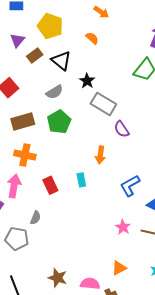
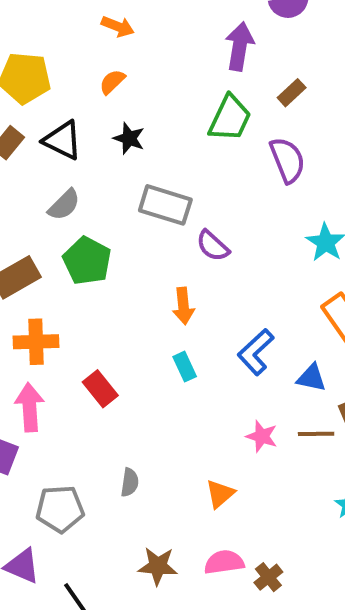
orange semicircle: (92, 38) -> (112, 82), turned -72
black star: (87, 81) -> (129, 138), moved
cyan rectangle: (81, 180) -> (185, 367), moved
gray semicircle: (35, 218) -> (130, 482), moved
orange triangle: (119, 268) -> (220, 494), moved

